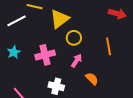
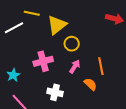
orange line: (109, 46) -> (101, 66), moved
cyan star: (14, 52) -> (13, 75), moved

